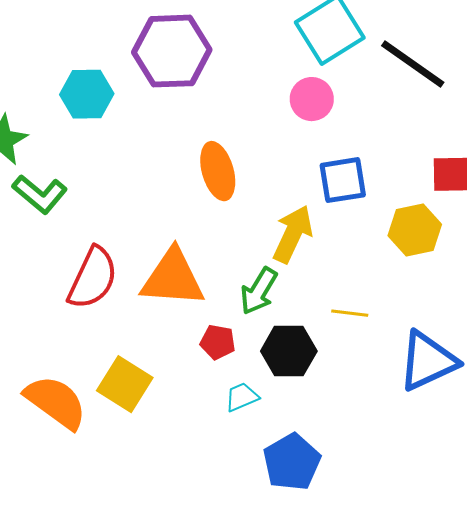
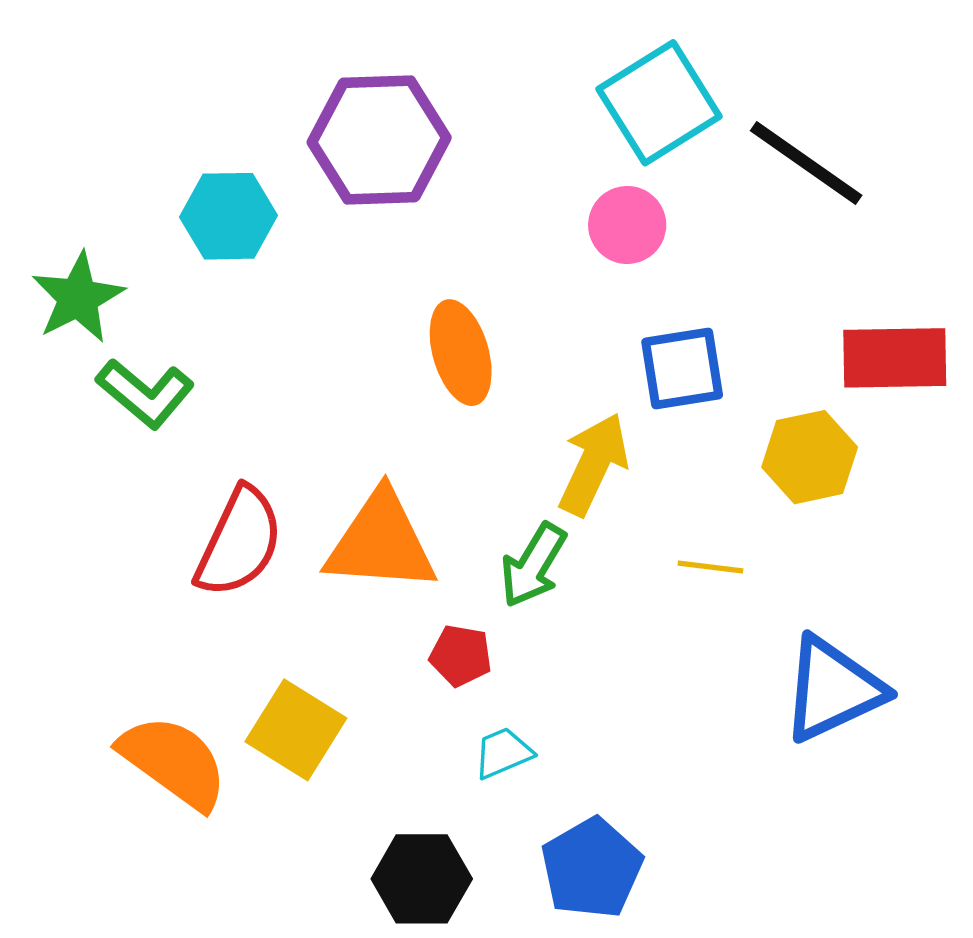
yellow line: (350, 313) -> (710, 567), moved
black hexagon: (289, 351) -> (422, 879), moved

